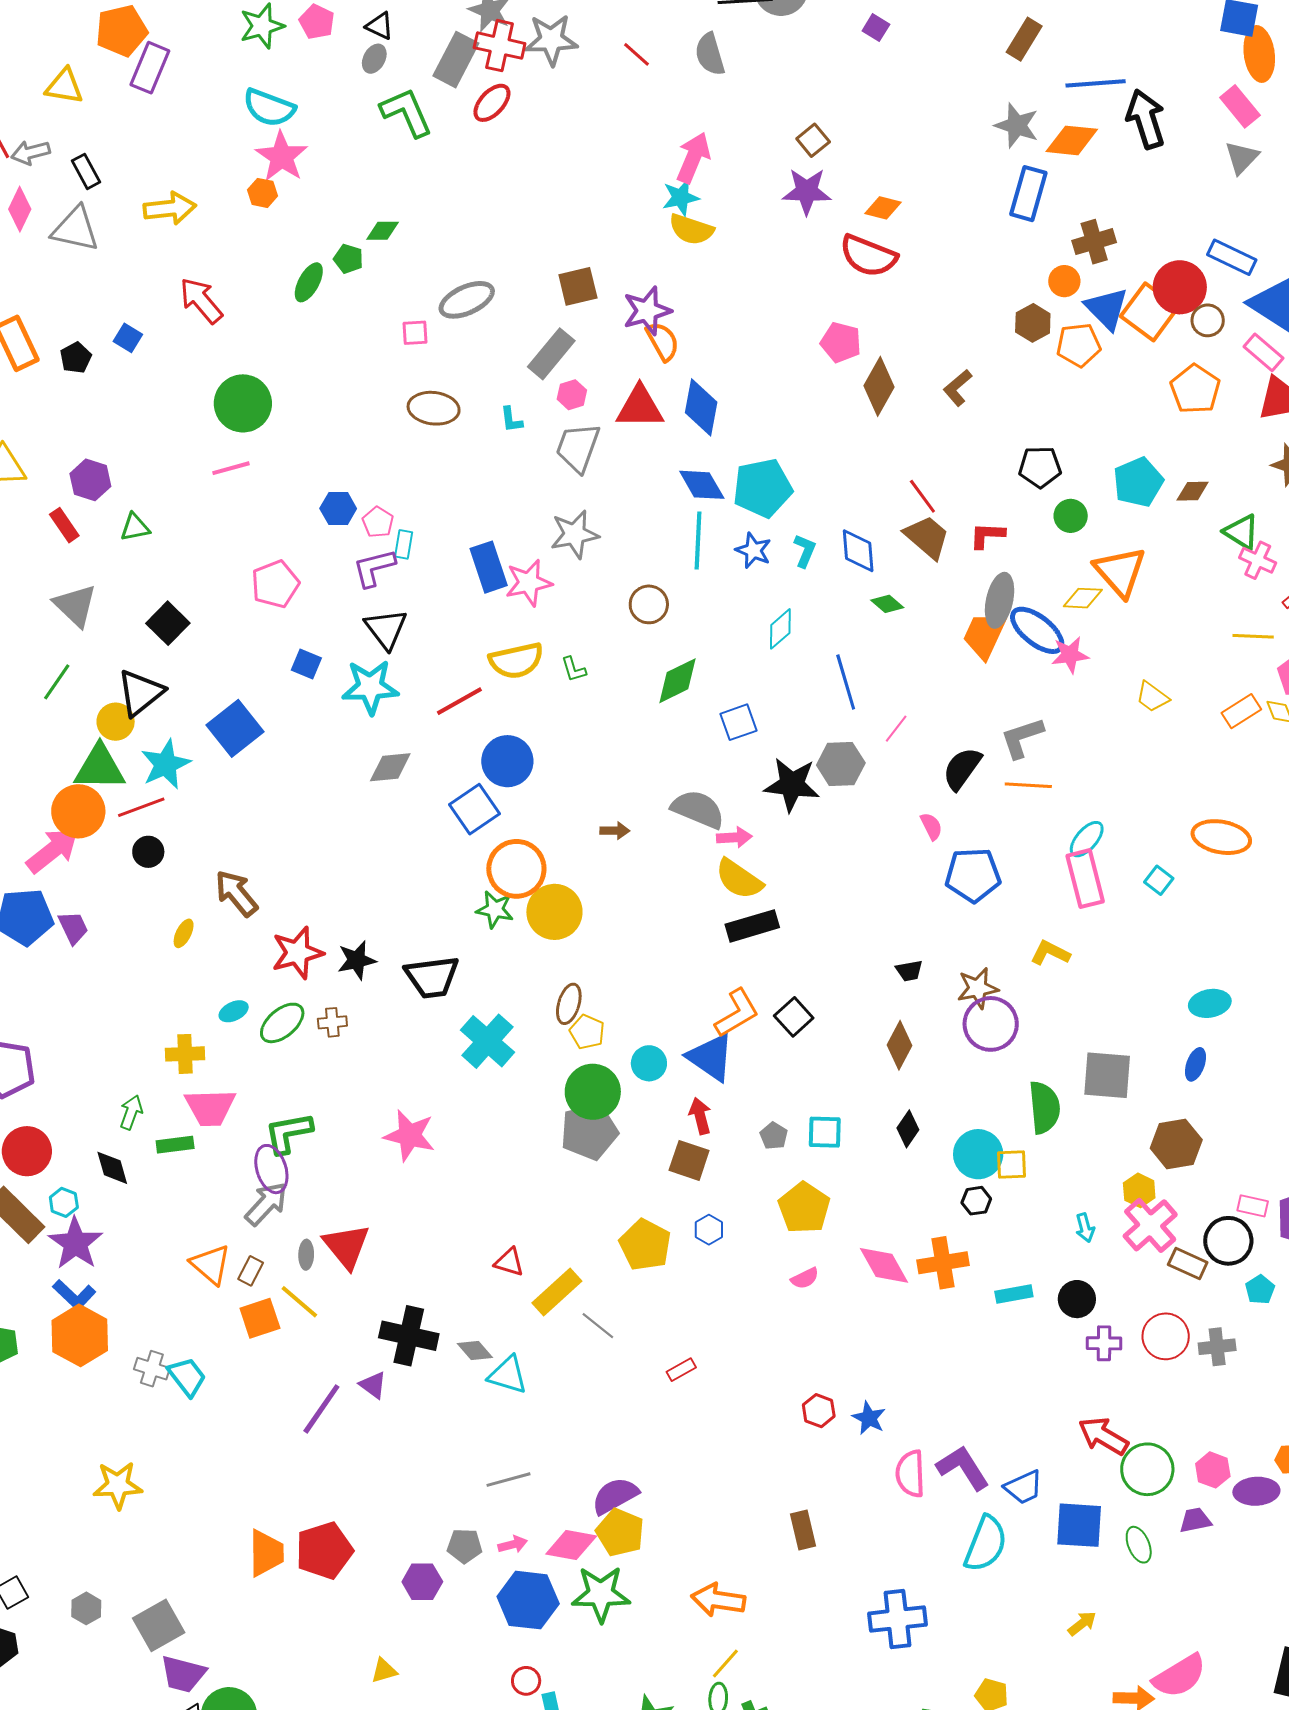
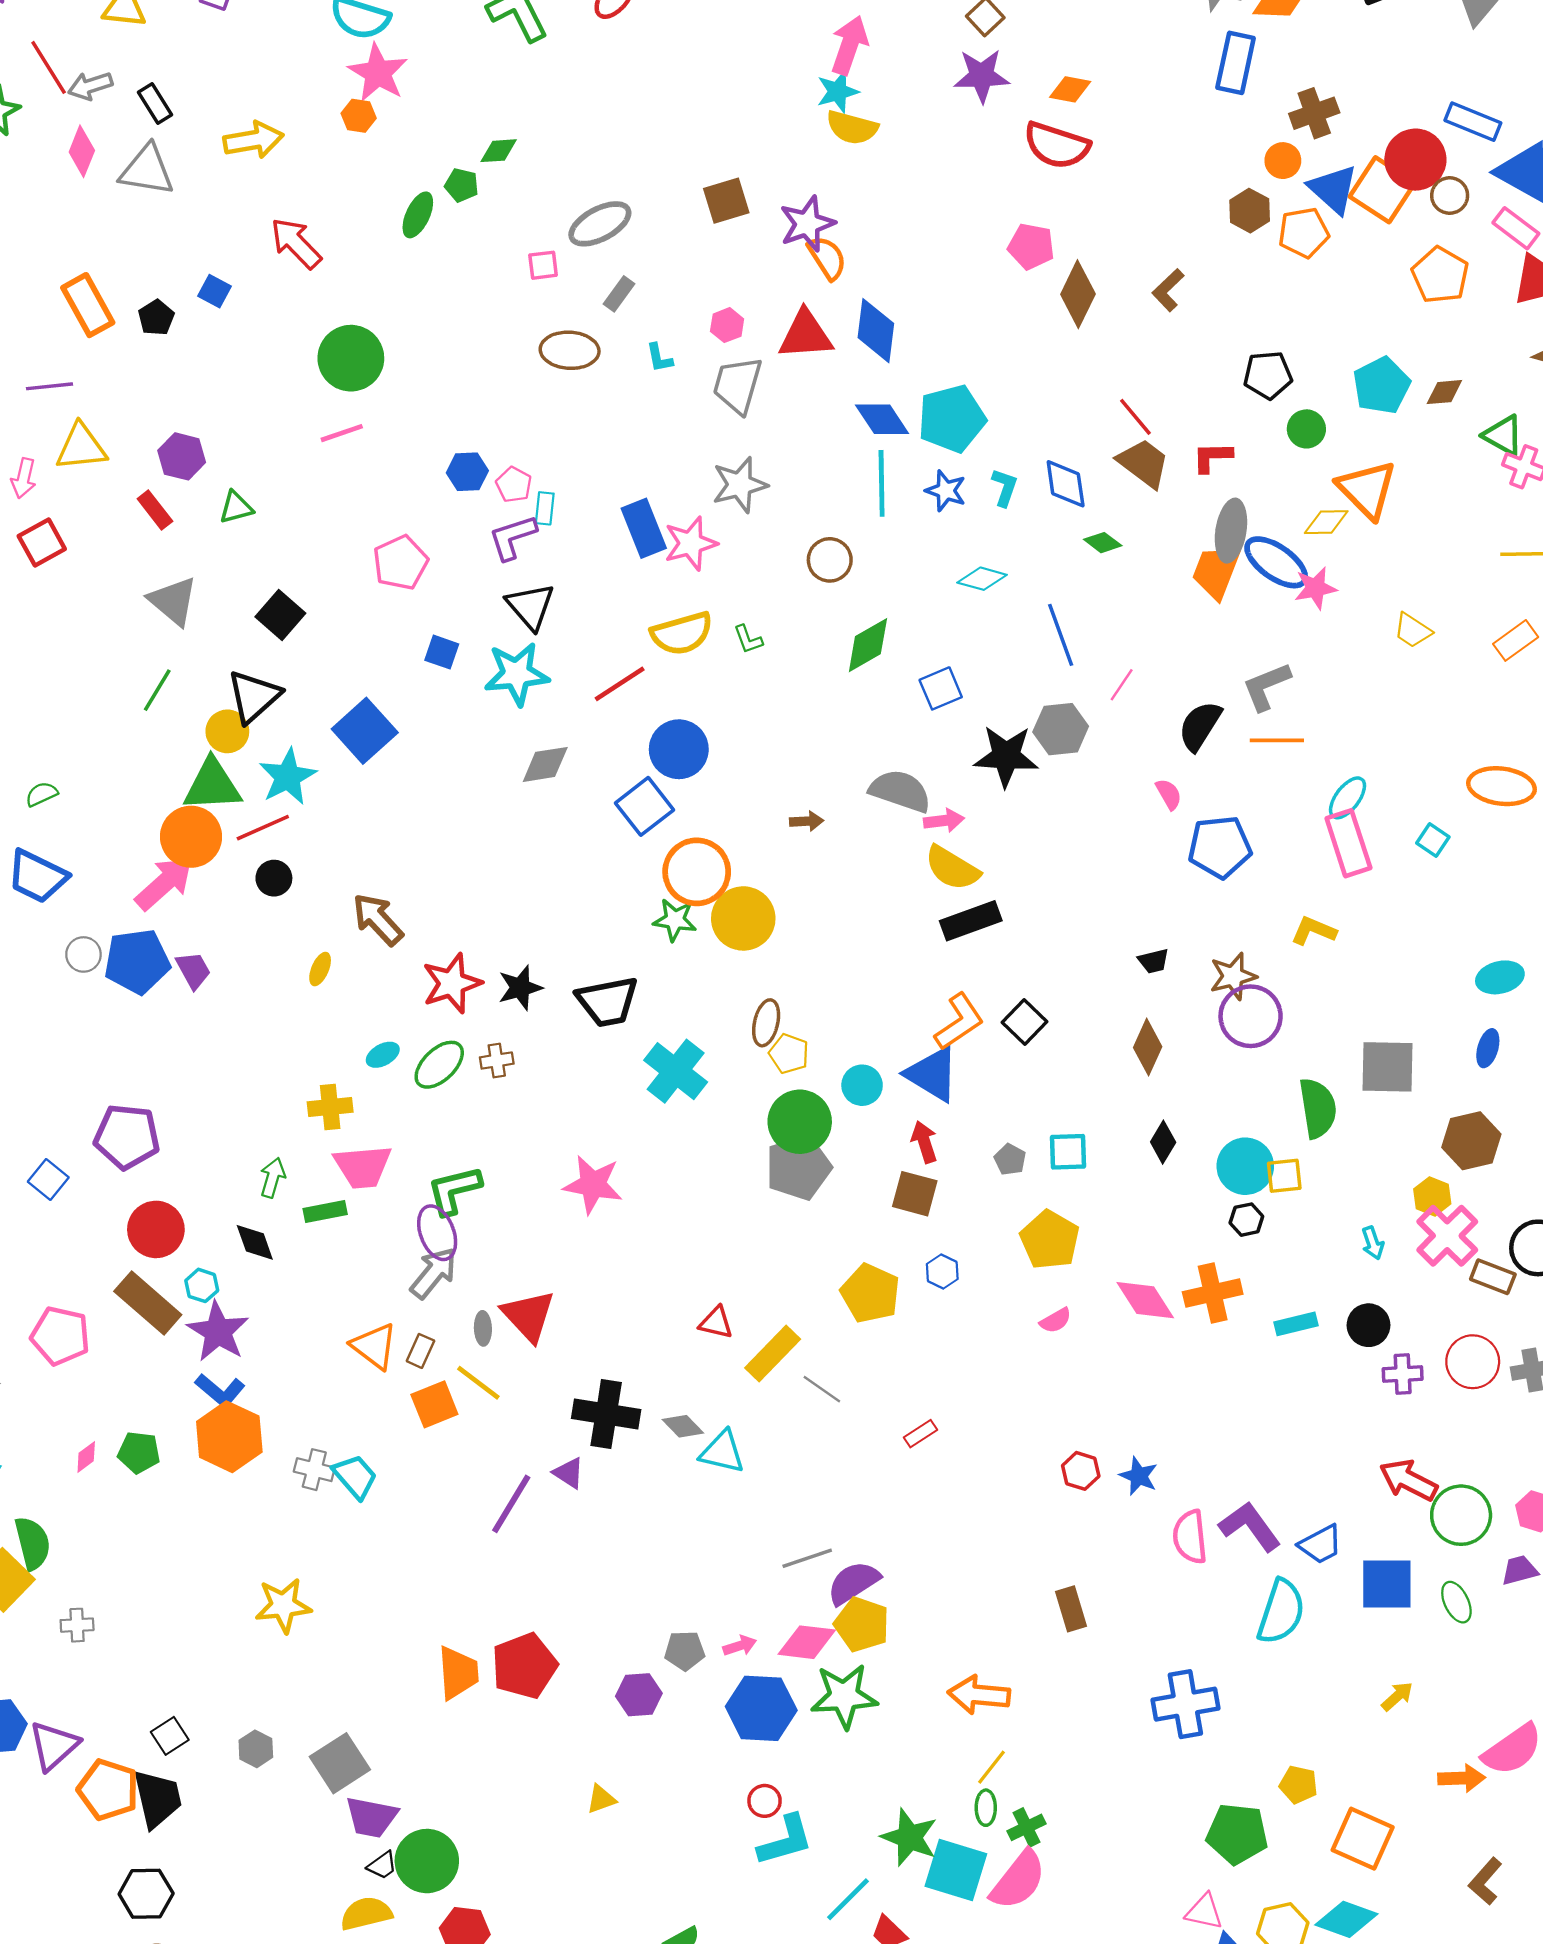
gray rectangle: (551, 354) -> (619, 294), moved, size x0.6
cyan diamond: (780, 629) -> (982, 579), turned 60
gray line: (508, 1480) -> (807, 1558), moved

